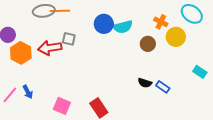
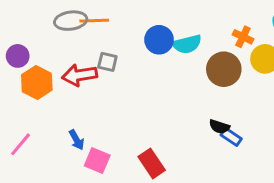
brown circle: (148, 44) -> (224, 69), size x1.5
blue rectangle: (163, 87) -> (231, 137), moved
blue arrow: (28, 92) -> (77, 140), moved

